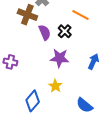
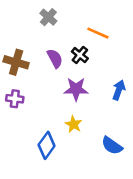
brown cross: (27, 15) -> (16, 62), moved

